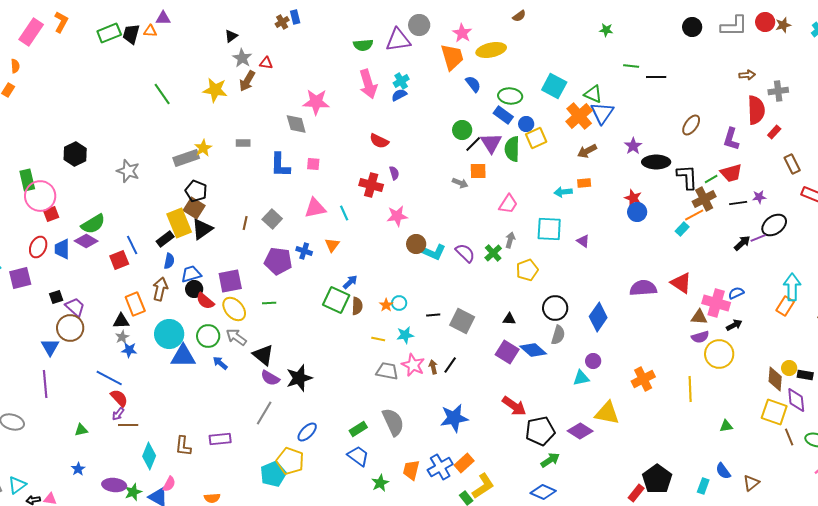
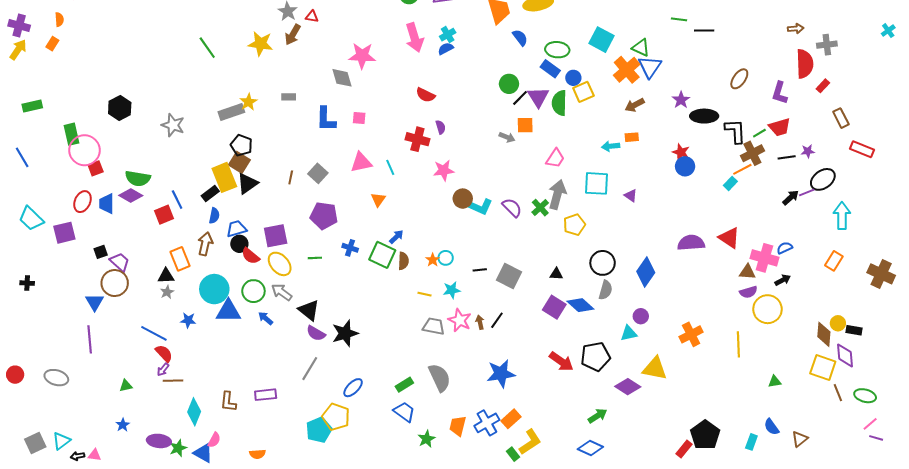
green semicircle: (93, 224) -> (138, 178), turned 40
gray arrow: (510, 240) -> (557, 195), size x1.8
blue cross: (304, 251) -> (350, 248), moved
cyan arrow: (792, 287) -> (842, 216), moved
blue star: (129, 350) -> (188, 320), moved
black pentagon: (540, 431) -> (595, 356), moved

